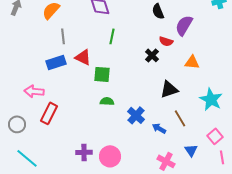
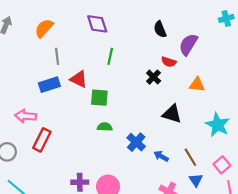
black triangle: (169, 89) -> (172, 114), turned 36
brown line: (180, 118) -> (190, 157), moved

